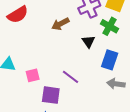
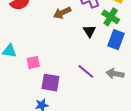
blue rectangle: (110, 60) -> (116, 40), moved
purple line: (70, 77) -> (86, 71), moved

